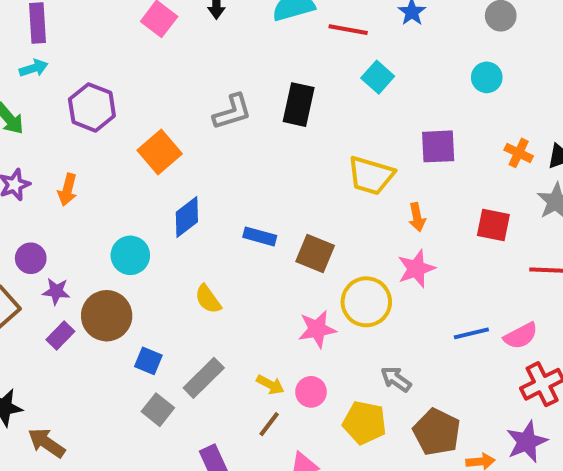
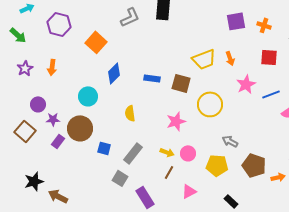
orange cross: (519, 153) -> (264, 25), moved
yellow trapezoid: (371, 175) -> (204, 59), moved, turned -30
pink star: (416, 269) -> (246, 84), moved
yellow semicircle: (208, 299) -> (130, 113), turned 35
pink star: (317, 329) -> (176, 121), moved
blue line: (471, 333) -> (271, 94), moved
gray square: (158, 410) -> (120, 178), moved

